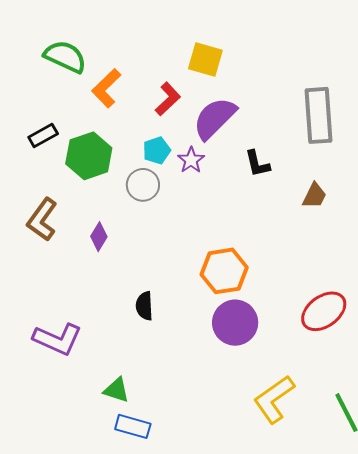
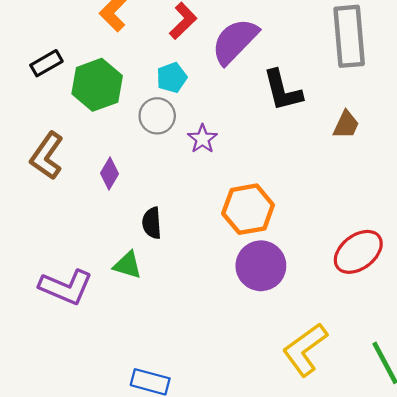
purple star: (191, 160) -> (202, 139), moved
black L-shape: (257, 164) -> (283, 91), size x1.4
black semicircle: (144, 306) -> (152, 223), moved
green triangle: (116, 390) -> (128, 265), moved

